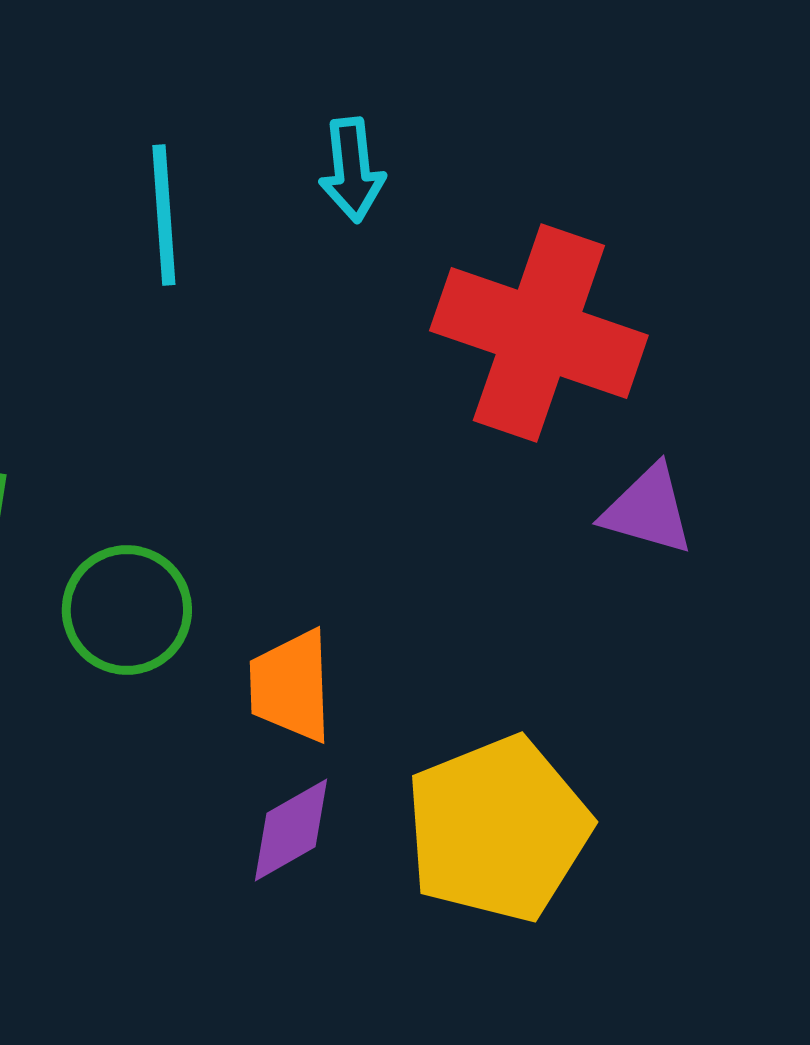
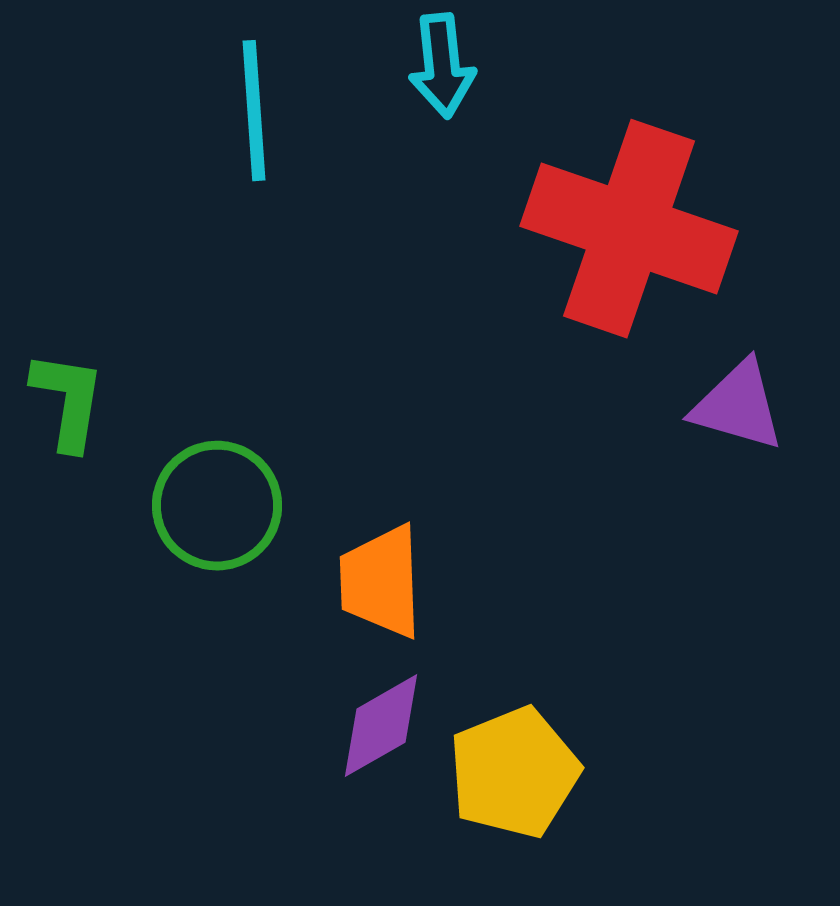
yellow pentagon: (498, 829) -> (514, 773), moved, size x0.7

